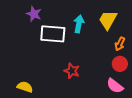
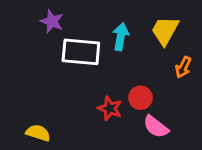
red circle: (120, 64) -> (140, 98), moved
pink semicircle: (115, 86) -> (156, 127), moved

